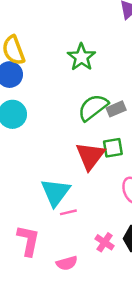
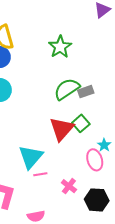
green square: (113, 148) -> (81, 123), turned -36
pink cross: (105, 242) -> (69, 186), moved

